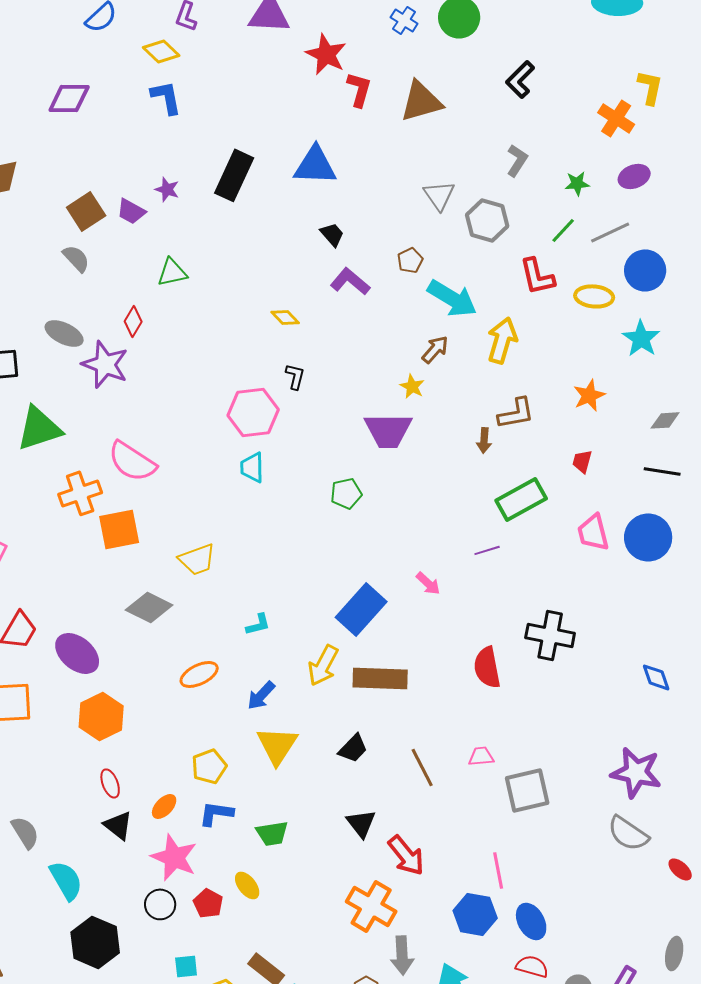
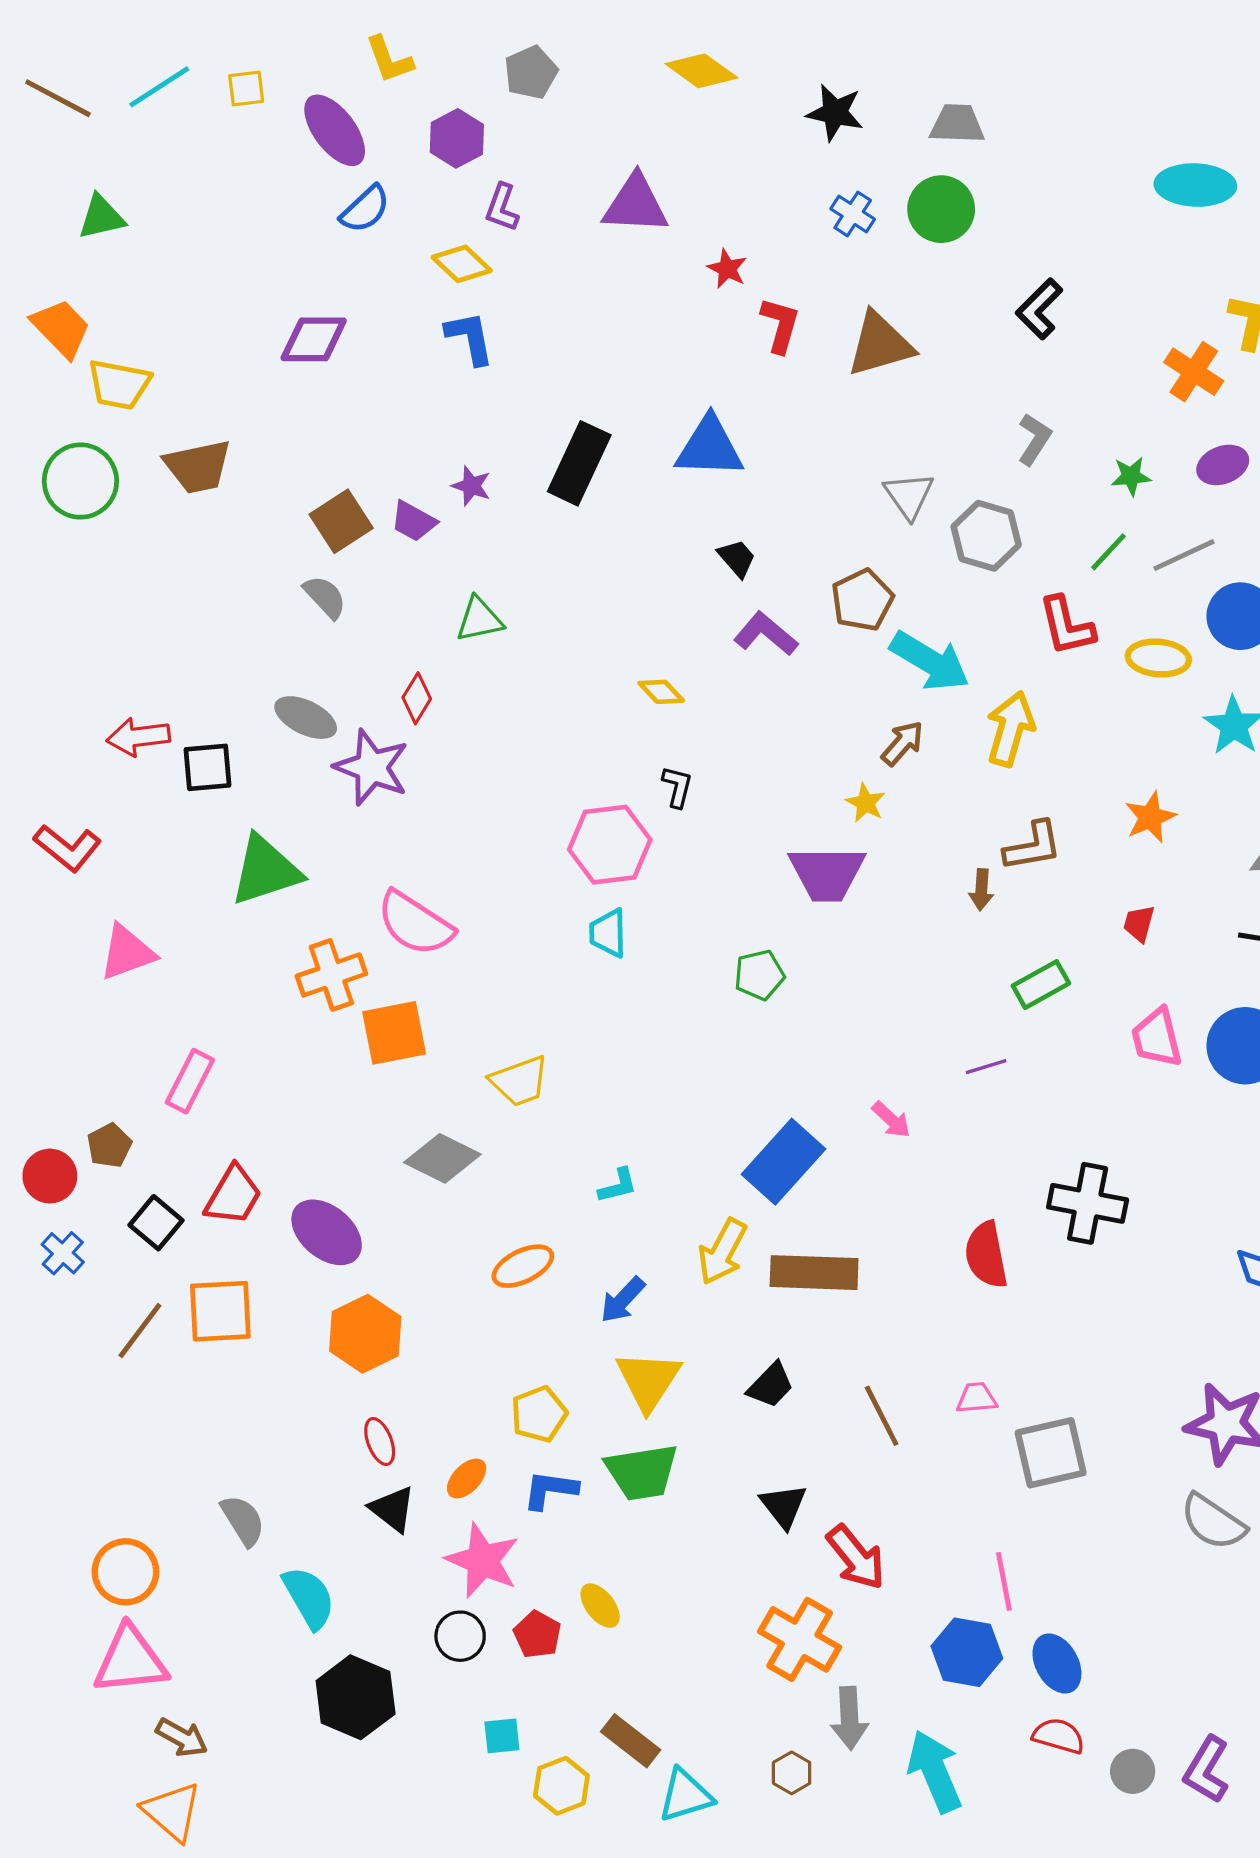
red star: (326, 54) -> (727, 269), size x0.6
brown pentagon: (410, 260) -> (862, 600), size x1.5
green rectangle: (521, 499) -> (1041, 985), size x0.7
green trapezoid: (272, 833) -> (642, 1472), moved, size x1.4

